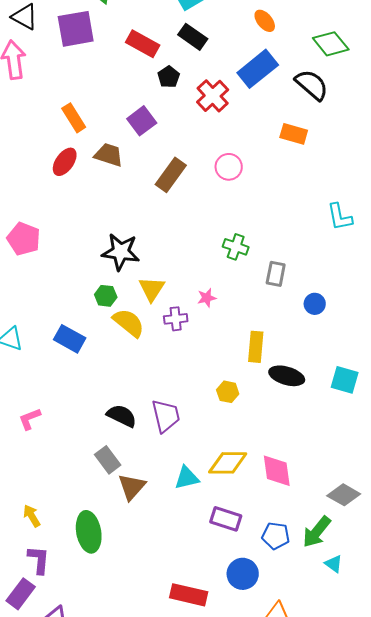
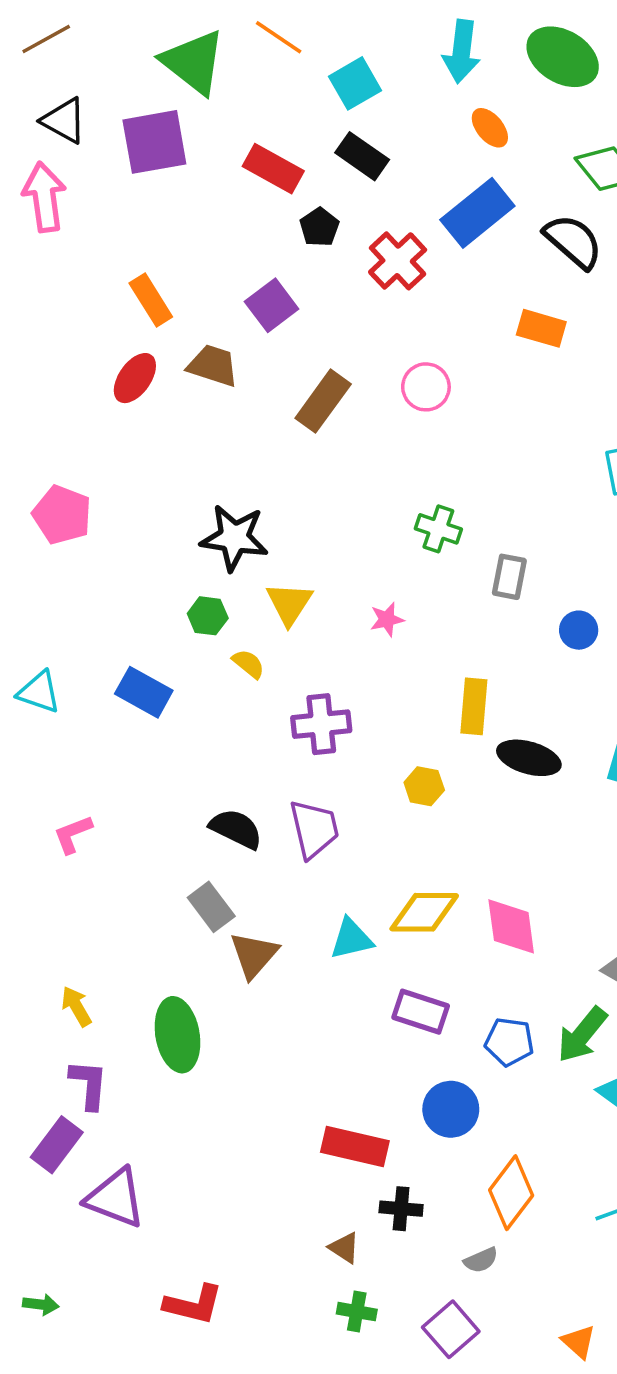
purple cross: (176, 319) -> (321, 724), moved, size x1.4
yellow semicircle: (129, 323) -> (248, 664), size x0.6

